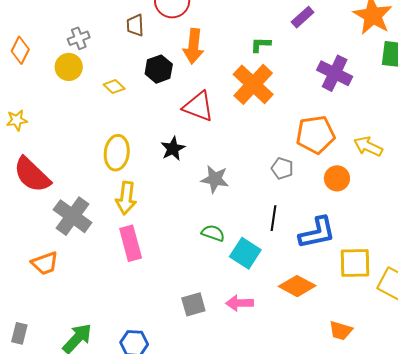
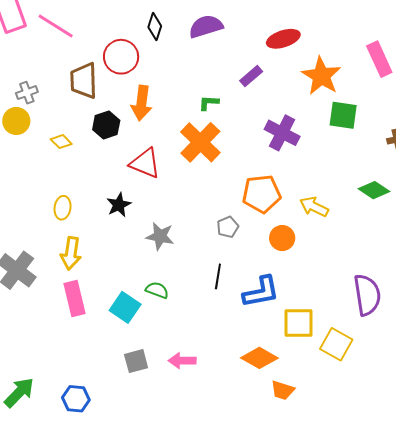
brown trapezoid: (135, 25) -> (84, 81), size x1.6
yellow ellipse: (117, 153) -> (63, 208), size x0.7
gray pentagon: (282, 168) -> (228, 227), turned 30
cyan square: (245, 253) -> (125, 307), moved
orange diamond: (297, 286) -> (259, 358), moved

